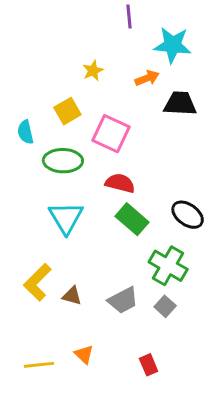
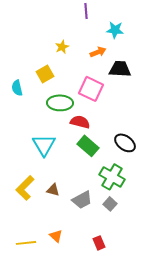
cyan star: (173, 45) -> (115, 30), size x0.7
pink square: (111, 134) -> (91, 89), moved
green ellipse: (63, 161) -> (60, 103), moved
brown triangle: (72, 296) -> (53, 190), moved

